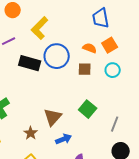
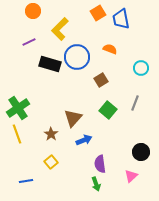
orange square: (110, 45) -> (98, 13), moved
brown square: (85, 69) -> (101, 80), moved, turned -32
cyan circle: (113, 70) -> (141, 68), moved
gray line: (115, 124) -> (135, 103), moved

